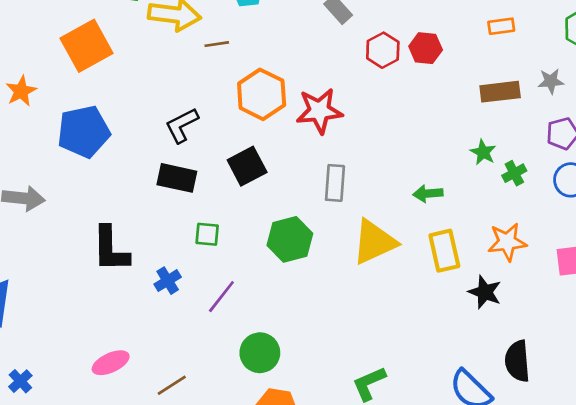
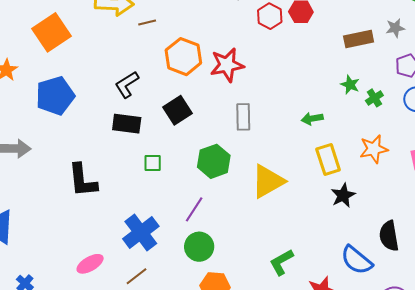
yellow triangle: (374, 242) -> (268, 181), moved
blue cross: (168, 281) -> (141, 233), moved, size x1.8
black star: (485, 292) -> (343, 195), moved, turned 30
purple line: (221, 297) -> (194, 209), moved

